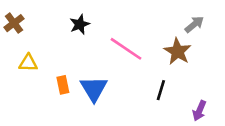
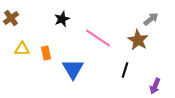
orange rectangle: (63, 85) -> (46, 53), moved

